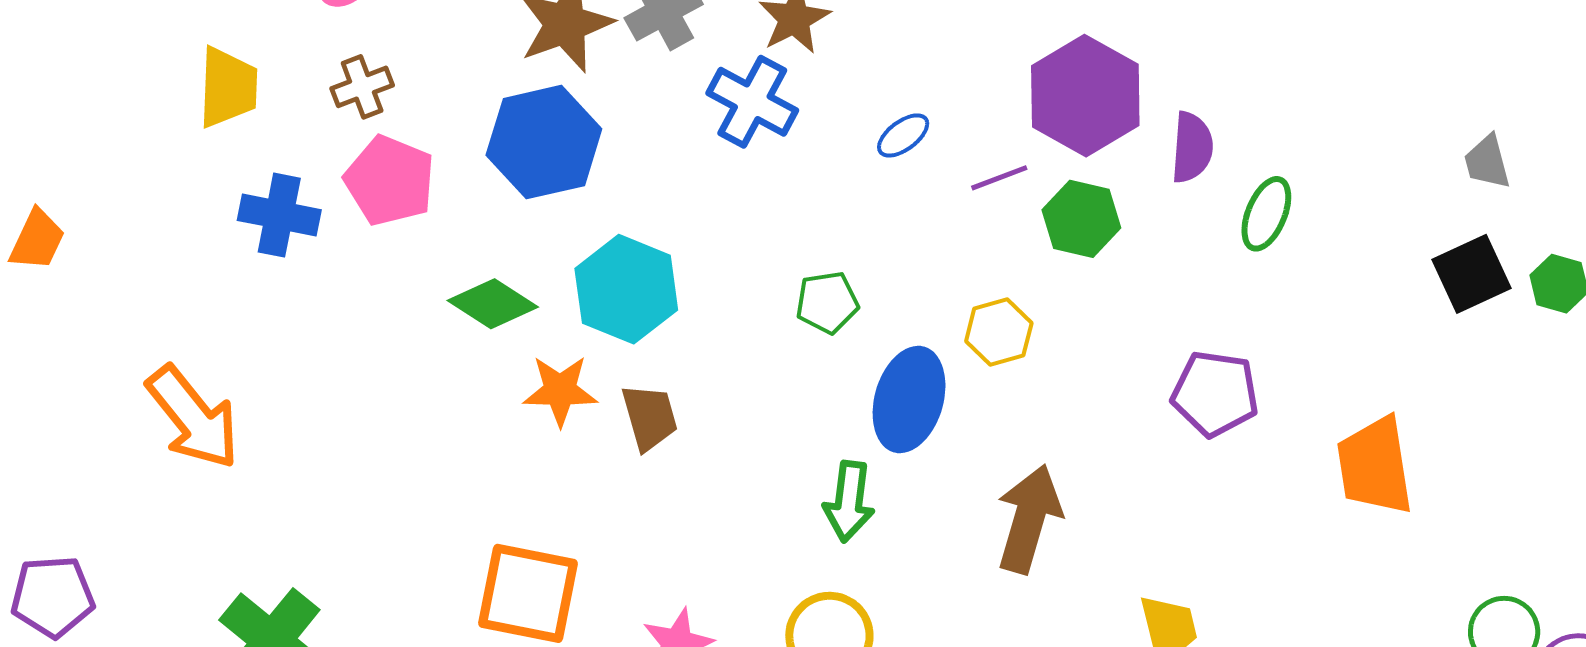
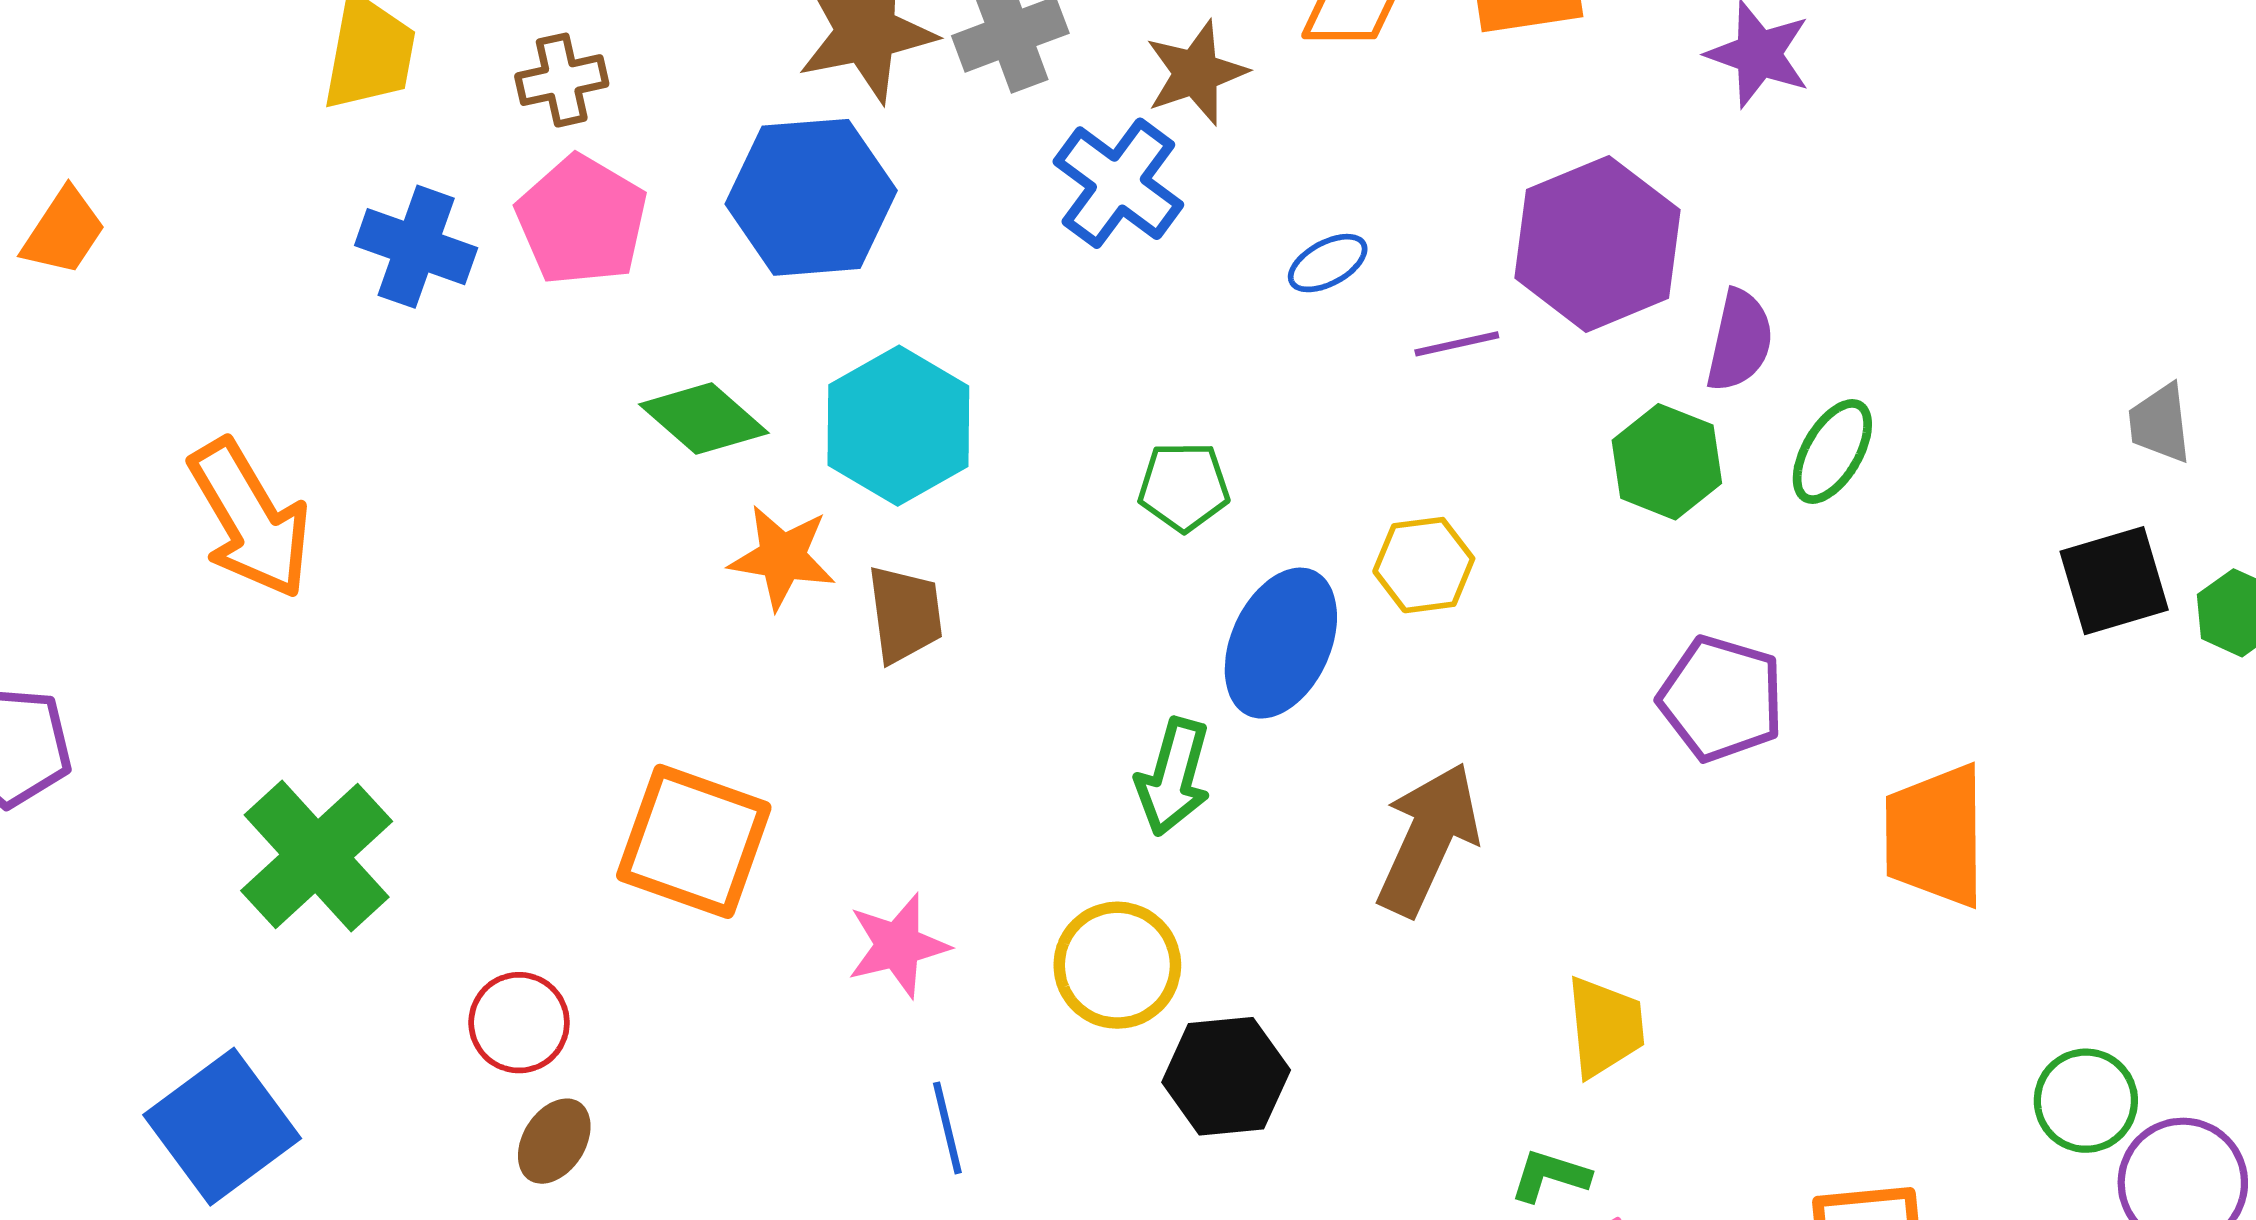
green hexagon: (1081, 219) -> (1667, 462), moved

